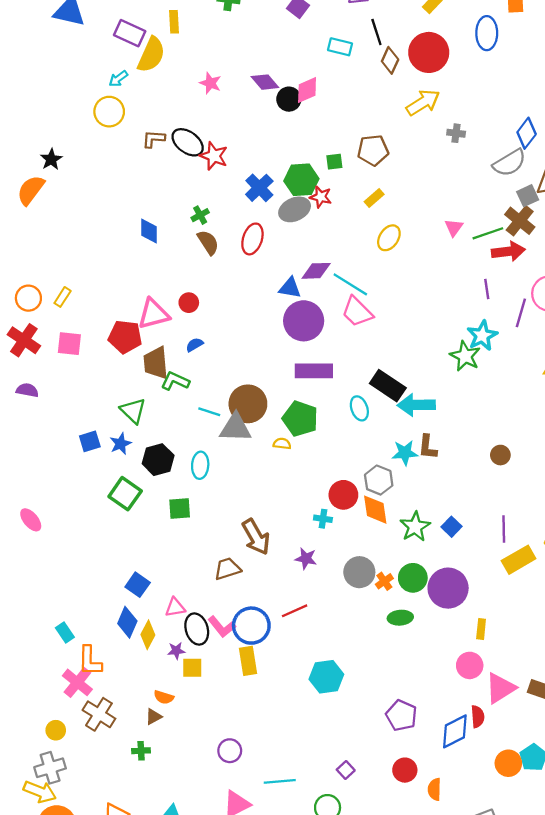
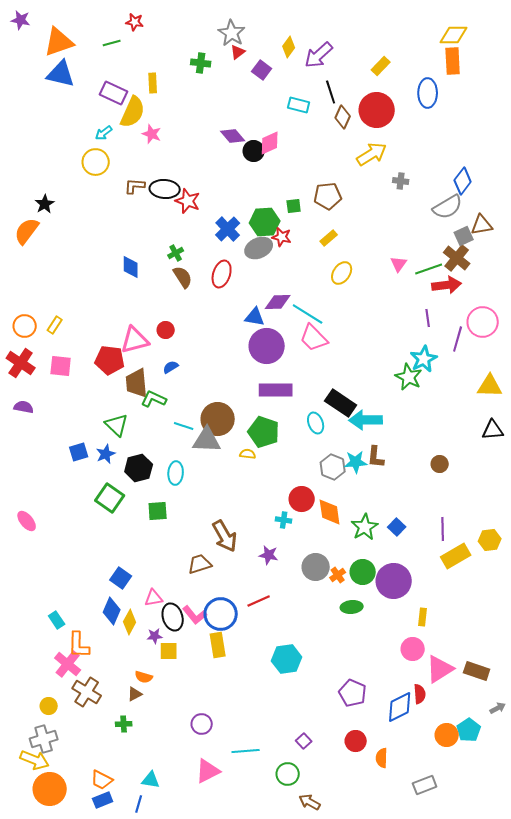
pink star: (210, 83) -> (152, 134), moved
black ellipse: (188, 142) -> (165, 189), turned -32
gray hexagon: (379, 480) -> (333, 467), moved

